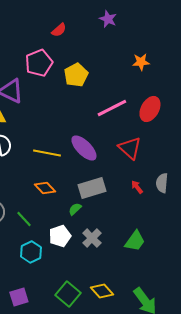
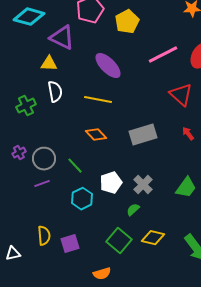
purple ellipse: (84, 148) -> (108, 66), moved
green semicircle: (75, 209) -> (133, 210), moved
yellow diamond: (102, 291) -> (153, 238), turned -35

